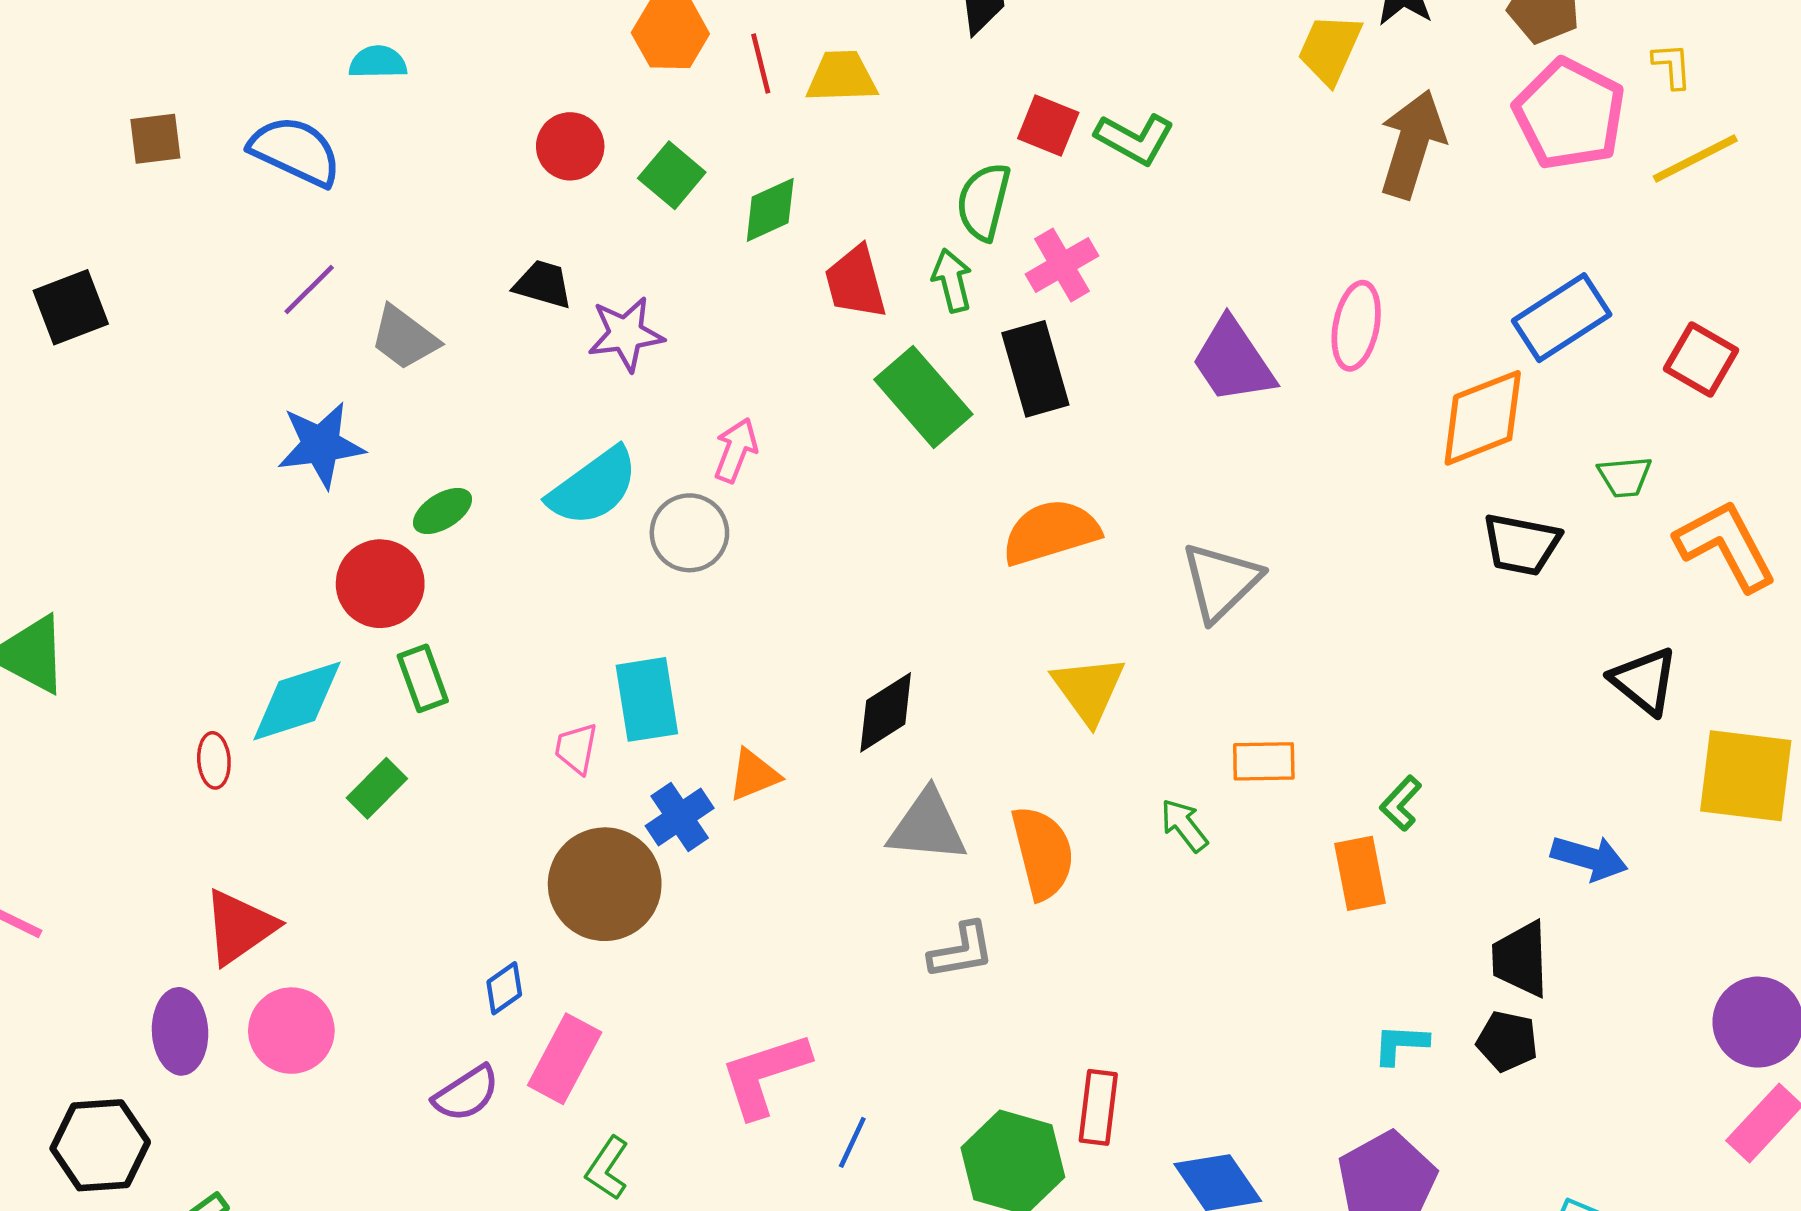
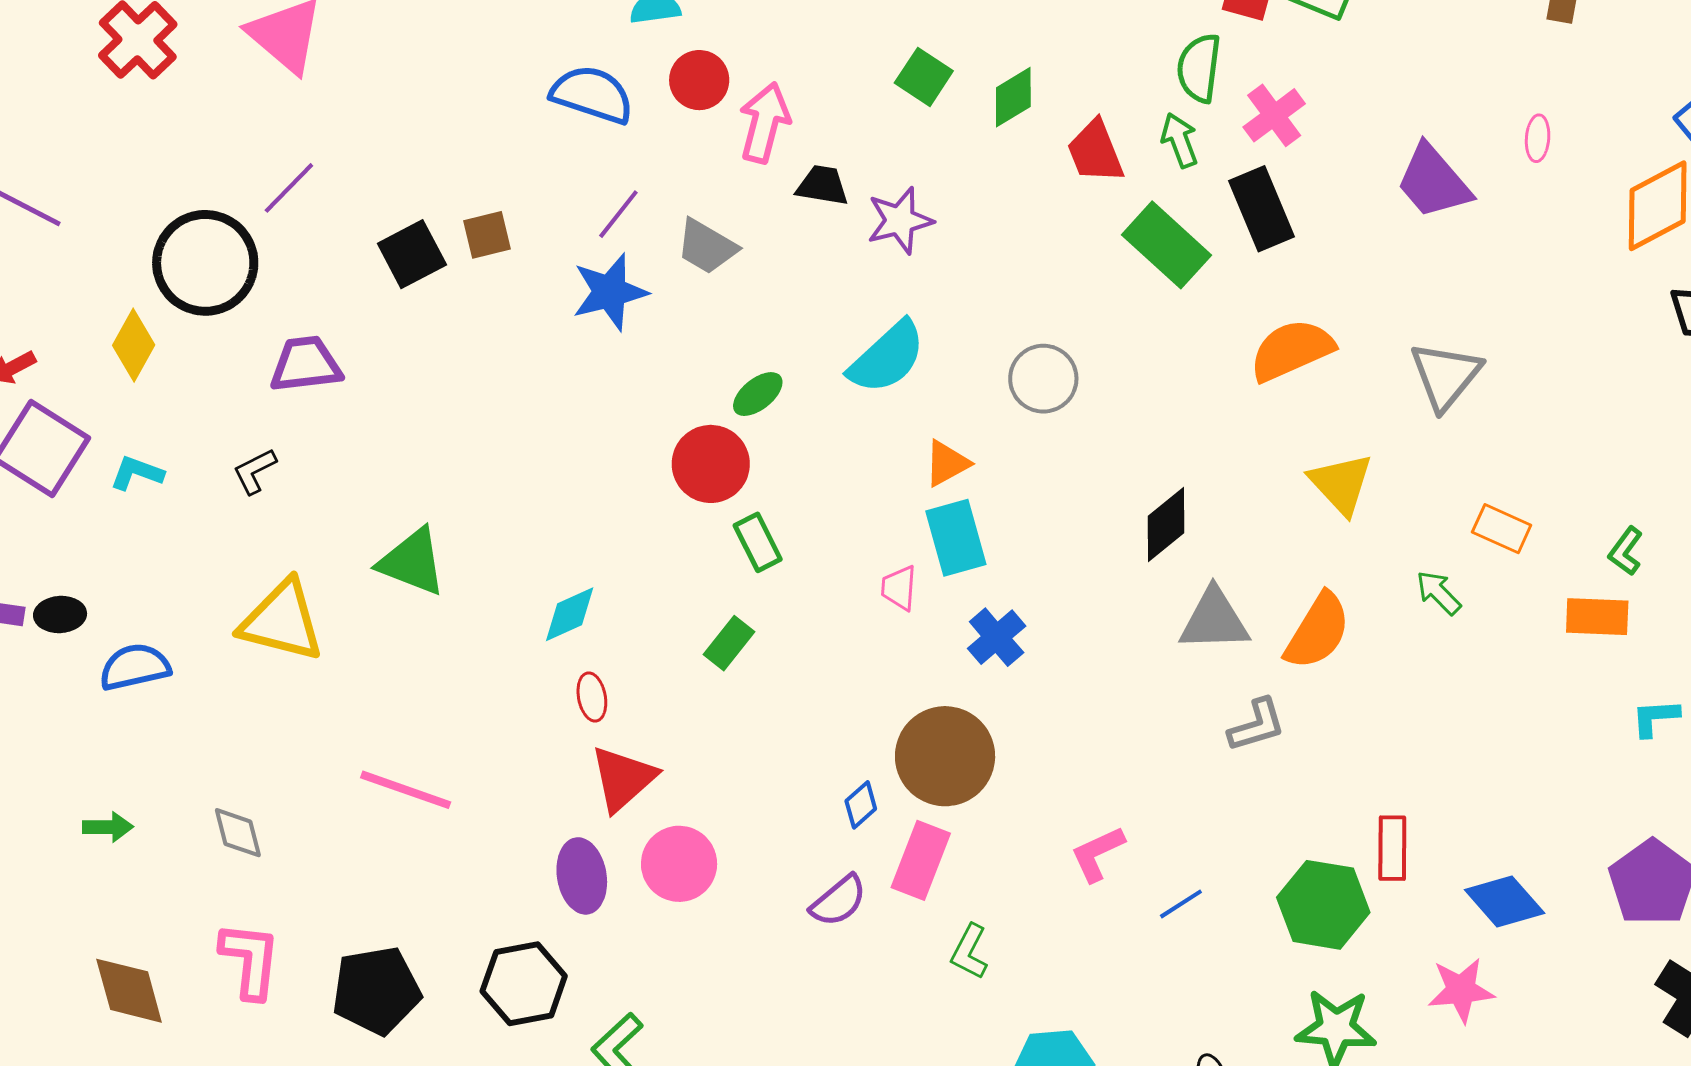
brown square: (155, 139) -> (487, 235), moved
red circle: (570, 146) -> (699, 80), moved
pink ellipse: (1356, 326) -> (1538, 138), size x0.6
blue star: (321, 445) -> (610, 292), moved
pink arrow: (736, 450) -> (765, 123), moved, size x1.4
gray circle: (689, 533) -> (1043, 379), moved
cyan diamond: (297, 701) -> (570, 614), moved, size x0.7
red ellipse: (214, 760) -> (592, 697), moved
orange rectangle: (1264, 761) -> (1502, 529), turned 32
orange triangle: (754, 775) -> (947, 463), moved
orange semicircle: (1043, 853) -> (1318, 631), turned 52
orange rectangle: (1360, 873) -> (1597, 617), turned -70
brown circle: (605, 884) -> (945, 756), moved
cyan L-shape: (1401, 1044) -> (1655, 718), moved
pink L-shape: (765, 1075) -> (1097, 854), size x0.7
blue line: (852, 1142) -> (1181, 904), turned 39

